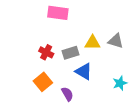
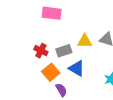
orange square: (43, 82) -> (51, 72), moved

